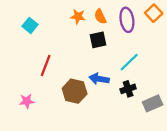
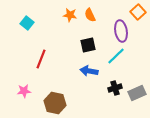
purple ellipse: (127, 20) -> (121, 31), moved
black square: (98, 40) -> (88, 45), moved
black cross: (128, 89) -> (115, 88), moved
brown hexagon: (75, 91) -> (55, 103), moved

